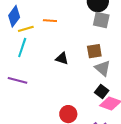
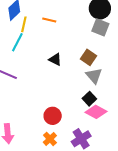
yellow line: (26, 29) -> (24, 24), turned -70
brown square: (94, 51) -> (88, 57), turned 35

